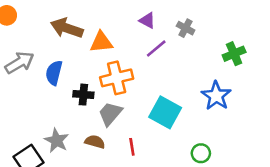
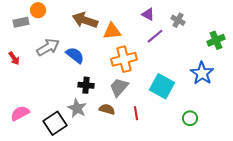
blue semicircle: (54, 73) -> (75, 55), turned 114
black cross: (83, 95) -> (86, 85), moved

